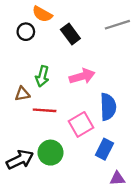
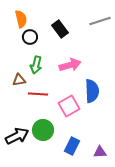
orange semicircle: (42, 14) -> (21, 19), moved, turned -132
black circle: (26, 32) -> (30, 37), moved
blue rectangle: (104, 149) -> (72, 146), moved

